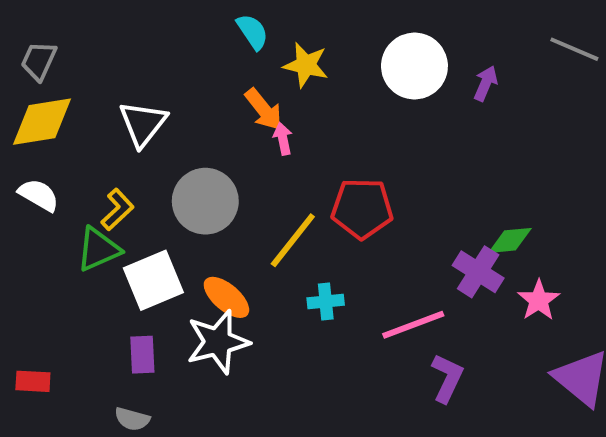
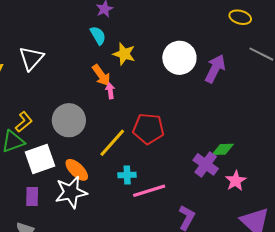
purple arrow: (486, 83) -> (215, 69), size x1.6
white triangle: (143, 124) -> (31, 58), moved
pink line: (413, 325) -> (149, 191), moved

